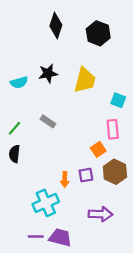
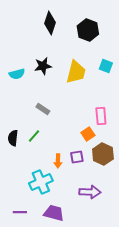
cyan square: (118, 100) -> (106, 66), moved
green line: (15, 128) -> (34, 136), moved
purple line: (36, 236) -> (20, 212), moved

